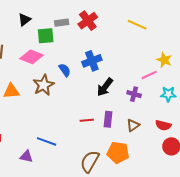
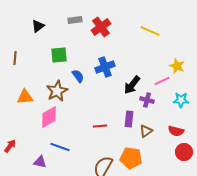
gray rectangle: (62, 23) -> (75, 20), moved
green square: (46, 36) -> (59, 55), moved
pink diamond: (31, 57) -> (49, 117), moved, turned -50
black arrow: (105, 87) -> (132, 85), moved
purple rectangle: (108, 119) -> (129, 119), moved

